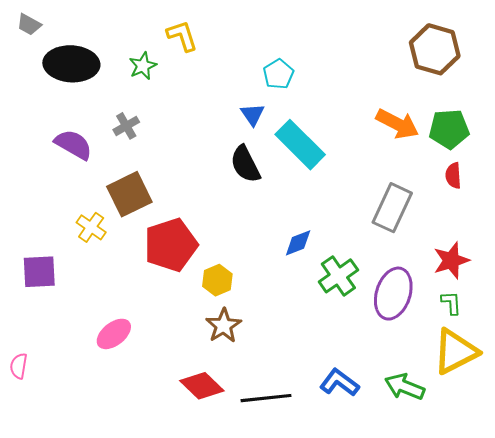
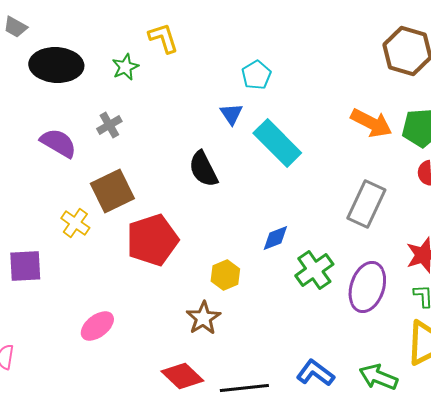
black semicircle: (245, 164) -> (203, 169), moved
yellow hexagon: (217, 280) -> (225, 275), moved

